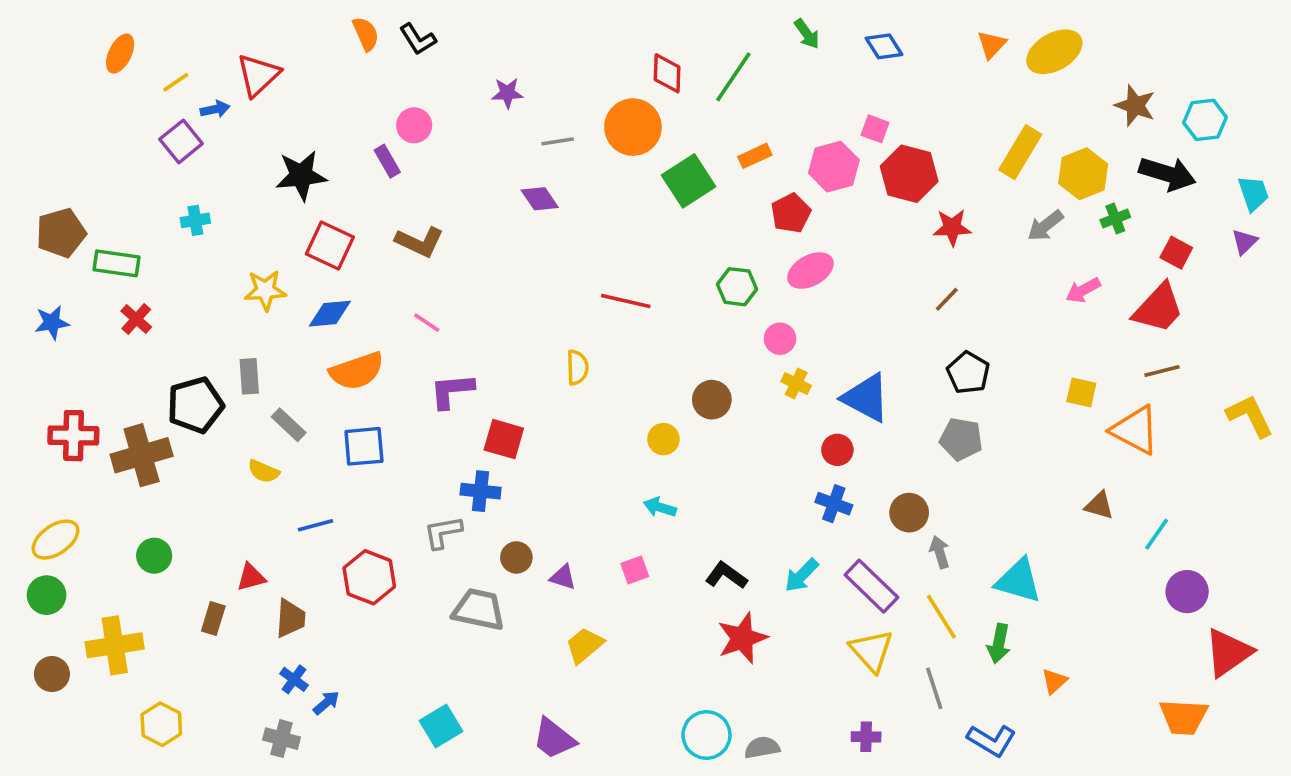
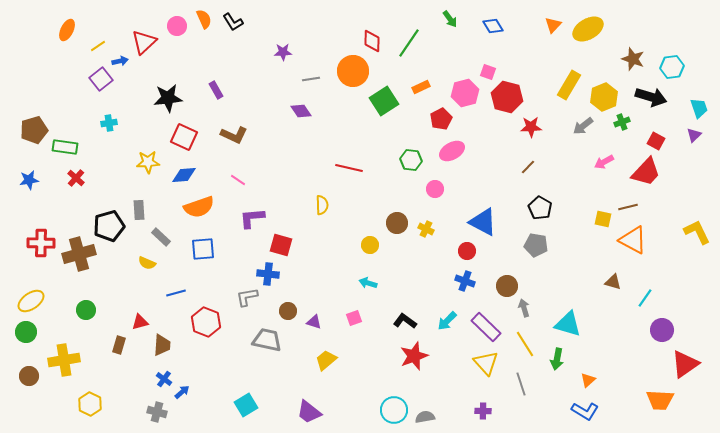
pink circle: (414, 125) -> (177, 26), moved
brown line: (1162, 371) -> (628, 207), moved
yellow cross: (796, 384) -> (426, 229), moved
blue L-shape: (992, 740) -> (585, 411), moved

